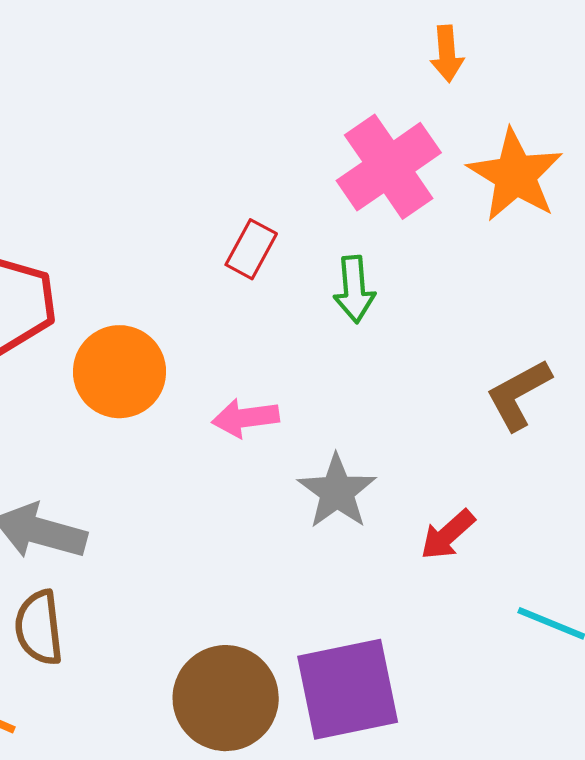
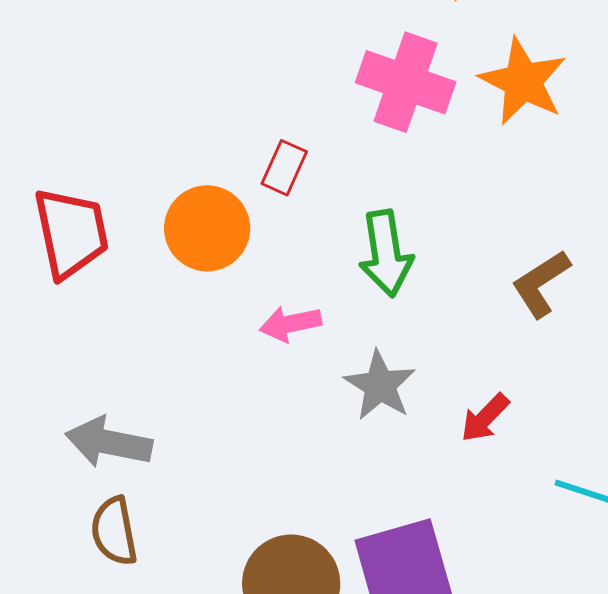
pink cross: (389, 167) -> (406, 82), turned -32
green arrow: (354, 289) -> (386, 253), moved, size x1.4
orange circle: (120, 372) -> (207, 228), moved

